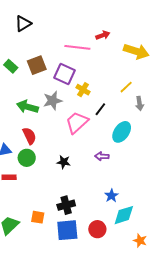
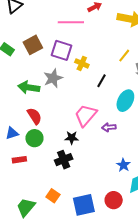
pink trapezoid: (77, 122) -> (86, 115), moved
black cross: (66, 205) -> (64, 160), moved
orange square: (38, 217) -> (53, 196), turned 32

